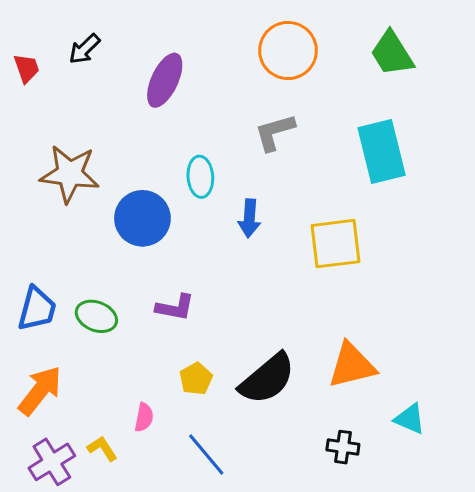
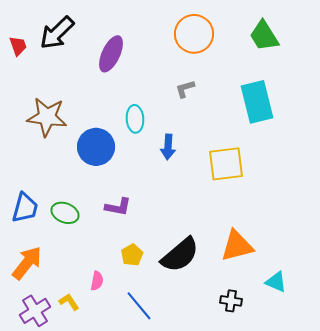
black arrow: (85, 49) -> (57, 33), size x1.6
gray L-shape: (275, 132) -> (185, 89), size x0.7

